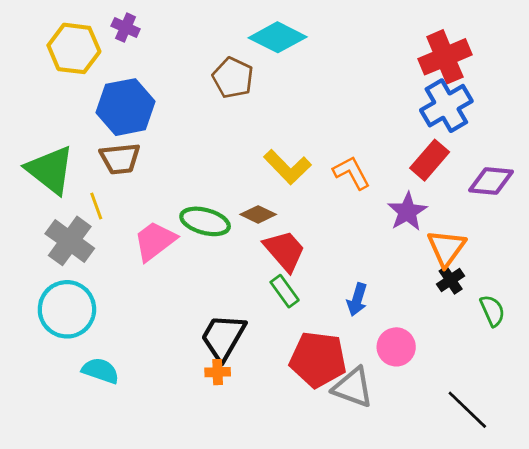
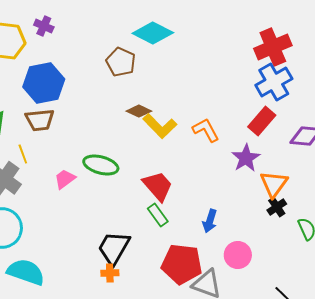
brown diamond: (258, 214) -> (139, 111), moved
pink trapezoid: (155, 241) -> (65, 179), size x0.7
cyan semicircle: (100, 371) -> (26, 272), size x1.4

